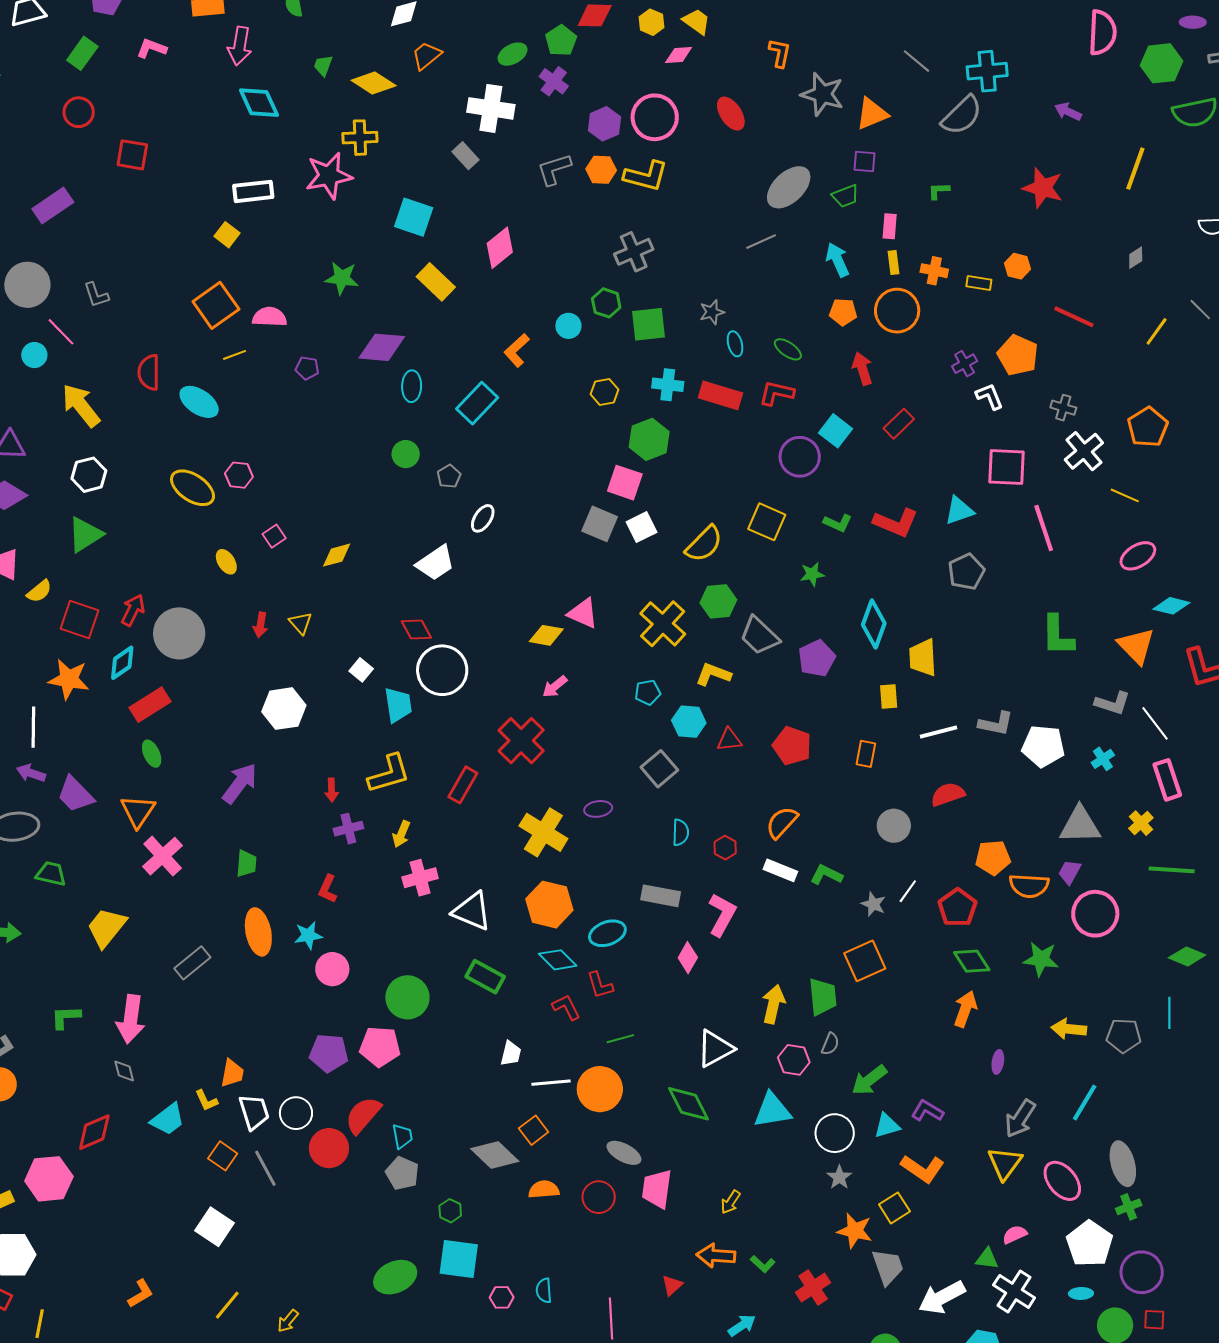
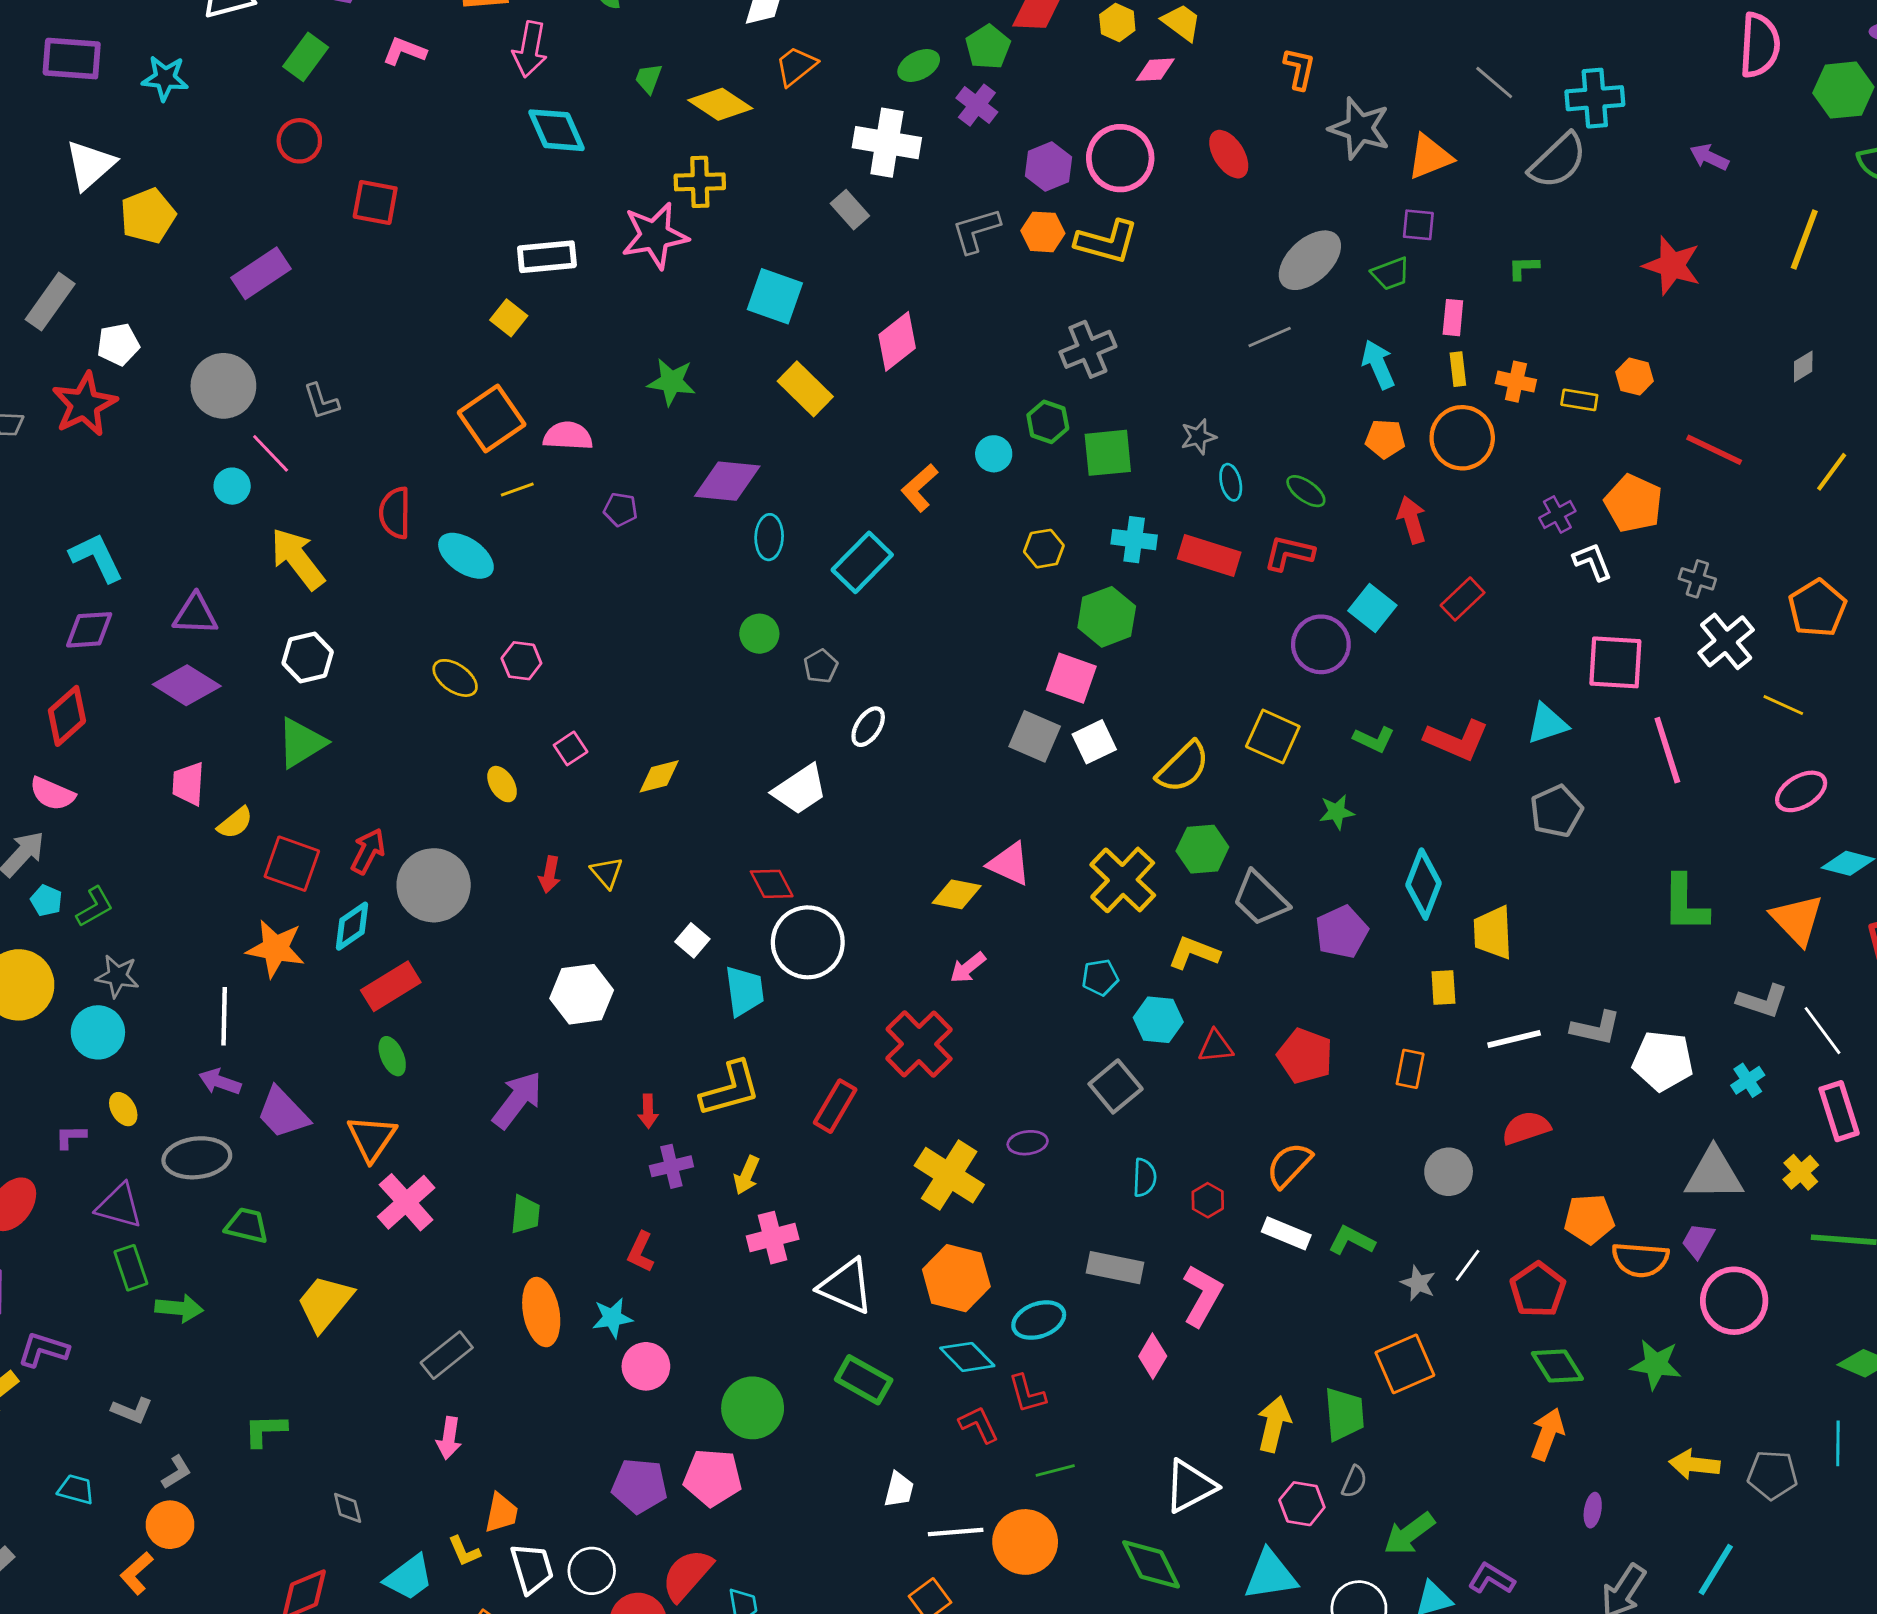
yellow ellipse: (192, 488) -> (455, 678), size x0.7
pink arrow: (131, 1019) -> (449, 1438), moved, size x0.6

